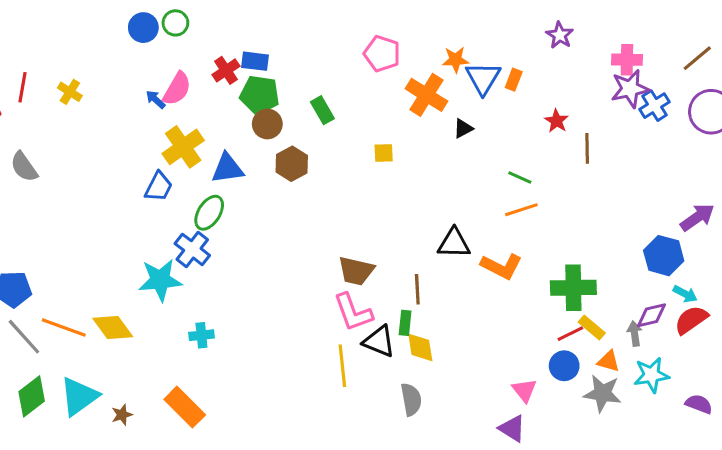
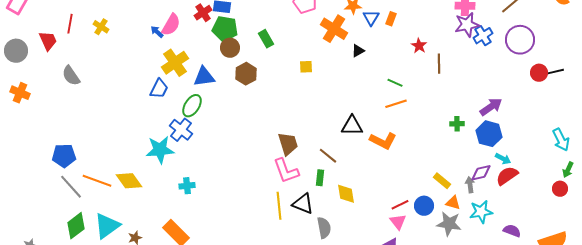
blue triangle: (483, 78) -> (371, 18), size x0.7
purple arrow: (697, 217) -> (491, 107), moved
brown trapezoid: (356, 271) -> (288, 144), turned -120
green cross: (573, 288) -> (457, 124), moved, size x0.5
brown line: (417, 289) -> (328, 156), turned -48
red line: (570, 334) -> (400, 205), moved
black triangle: (379, 341) -> (303, 204), moved
yellow diamond: (420, 347) -> (346, 194), moved

